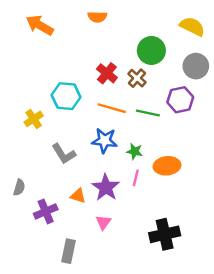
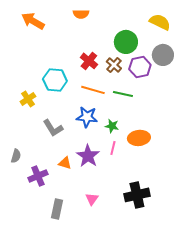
purple hexagon: (180, 100) -> (140, 67), moved
pink triangle: (103, 222) -> (92, 199), moved

